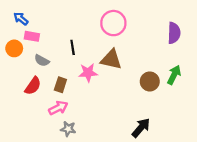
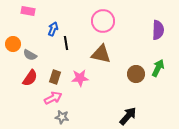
blue arrow: (21, 19) -> (53, 29), moved, turned 72
pink rectangle: (32, 36) -> (28, 11), moved
gray semicircle: (42, 61) -> (30, 55), moved
pink star: (88, 73) -> (80, 78), moved

